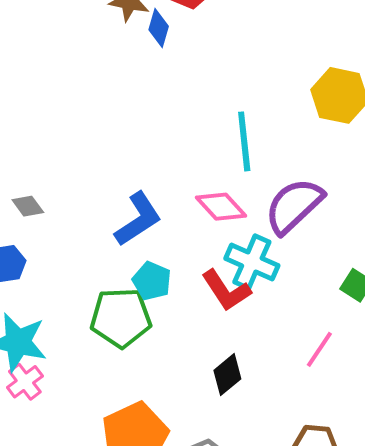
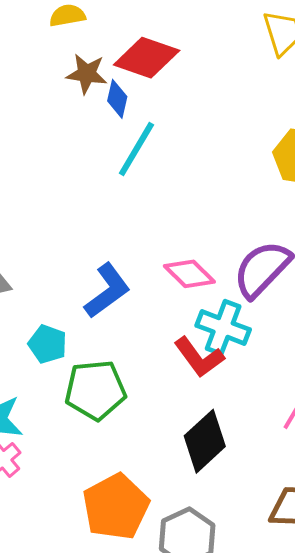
cyan line: (244, 141) -> (136, 149), moved, turned 40
cyan pentagon: (152, 281) -> (48, 344), moved
black diamond: (227, 375) -> (205, 441), size x1.5

